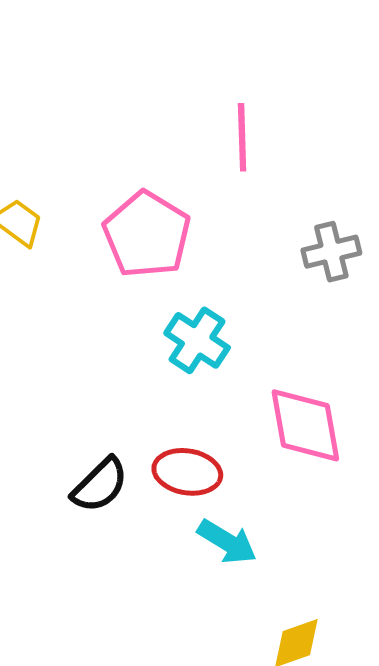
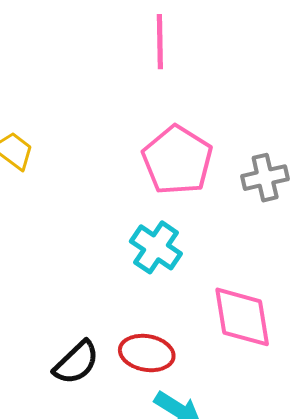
pink line: (242, 137) -> (160, 42), moved
pink pentagon: (147, 235) -> (177, 160), moved

